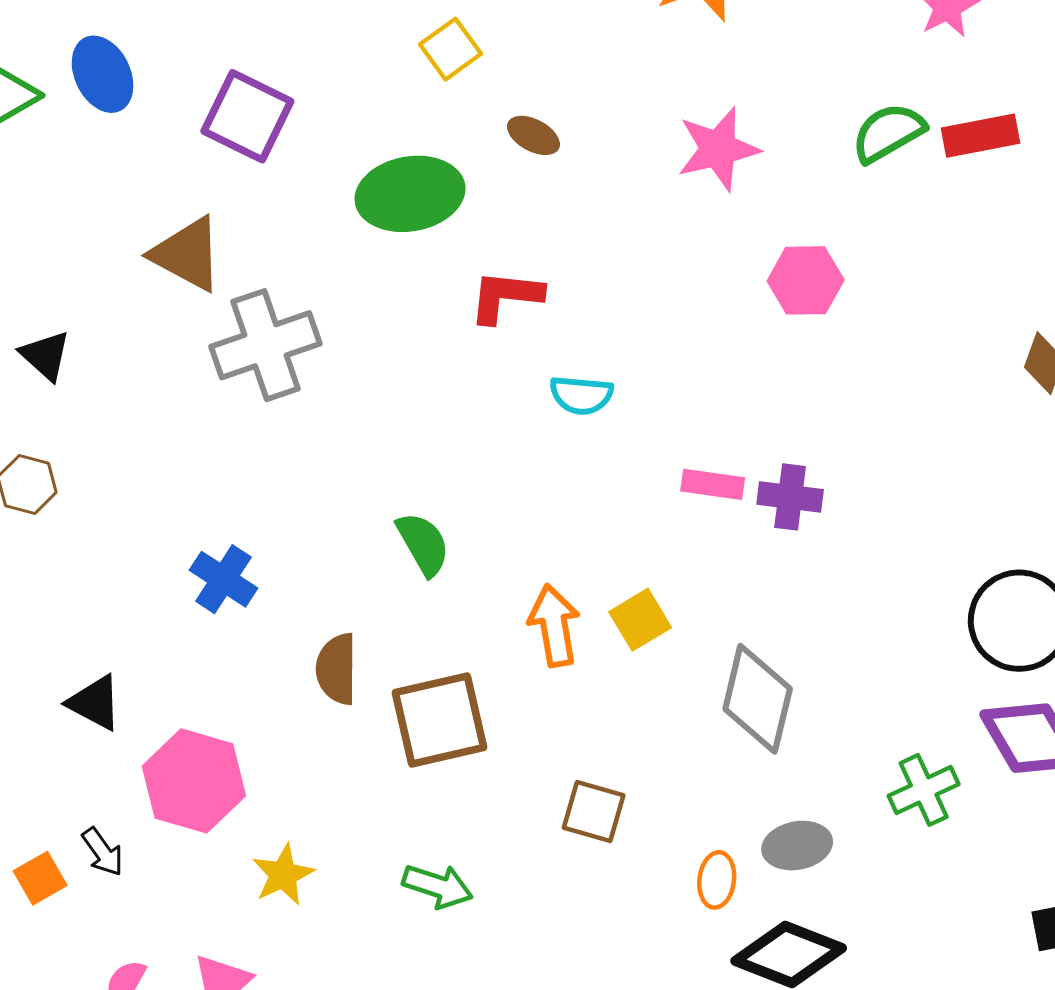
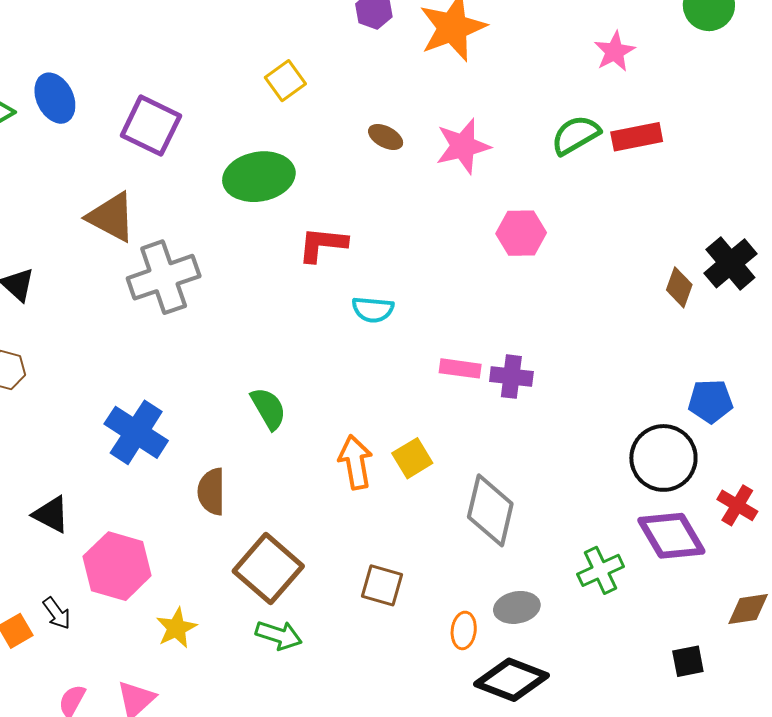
brown ellipse: (533, 135) -> (386, 137), moved
blue cross: (223, 579) -> (136, 432), size x1.4
brown square: (440, 720) -> (268, 569), moved, turned -36

